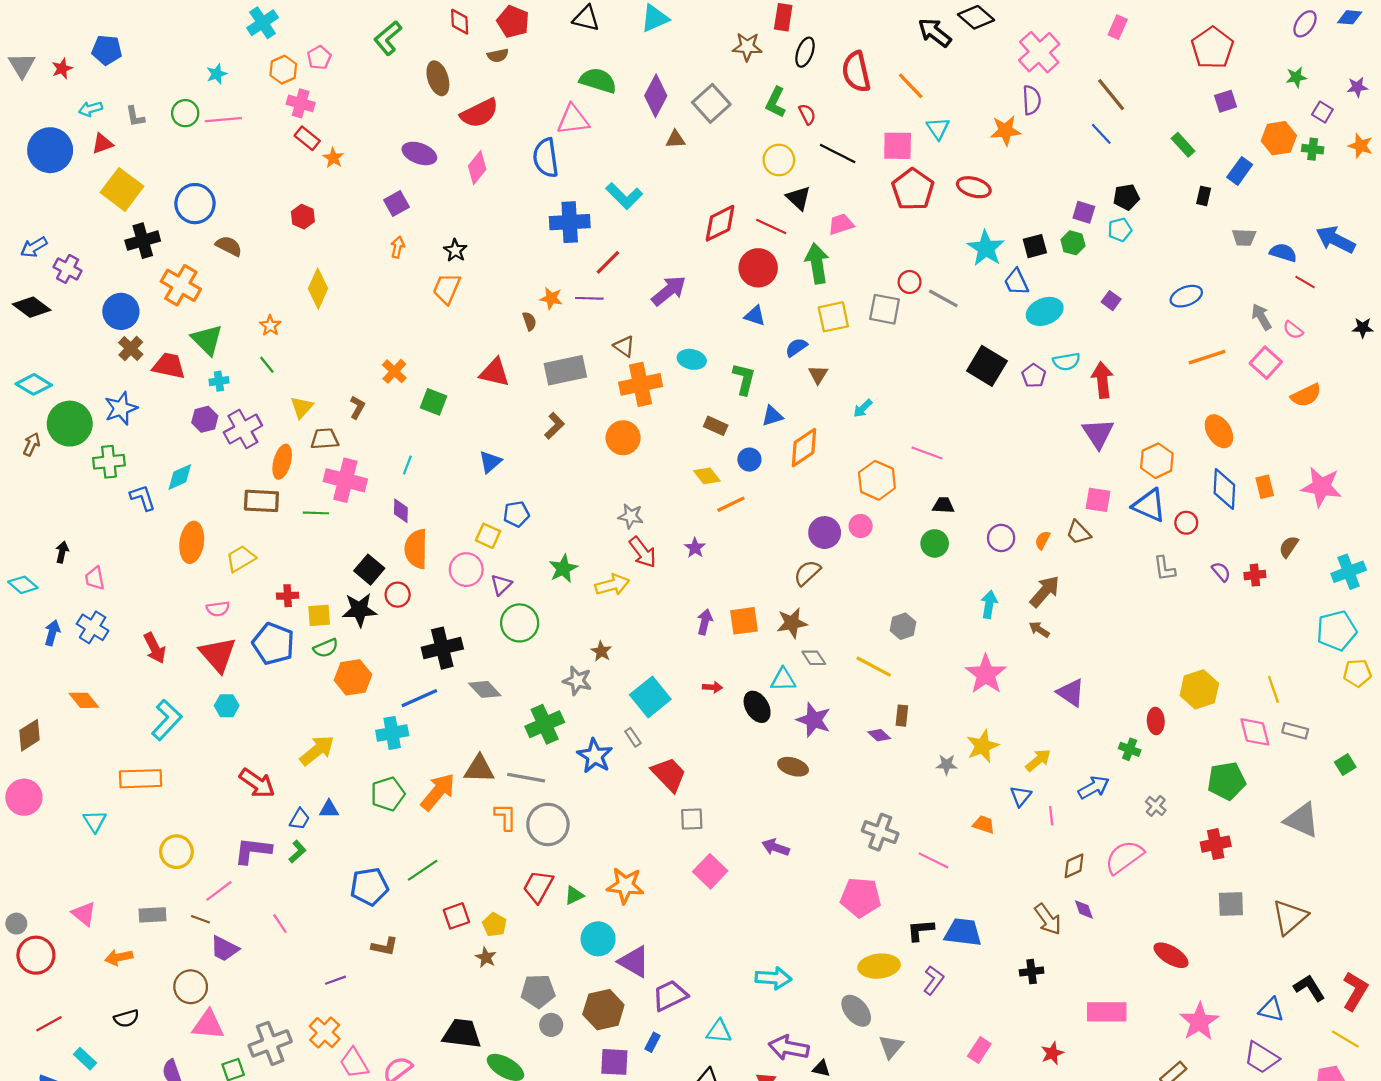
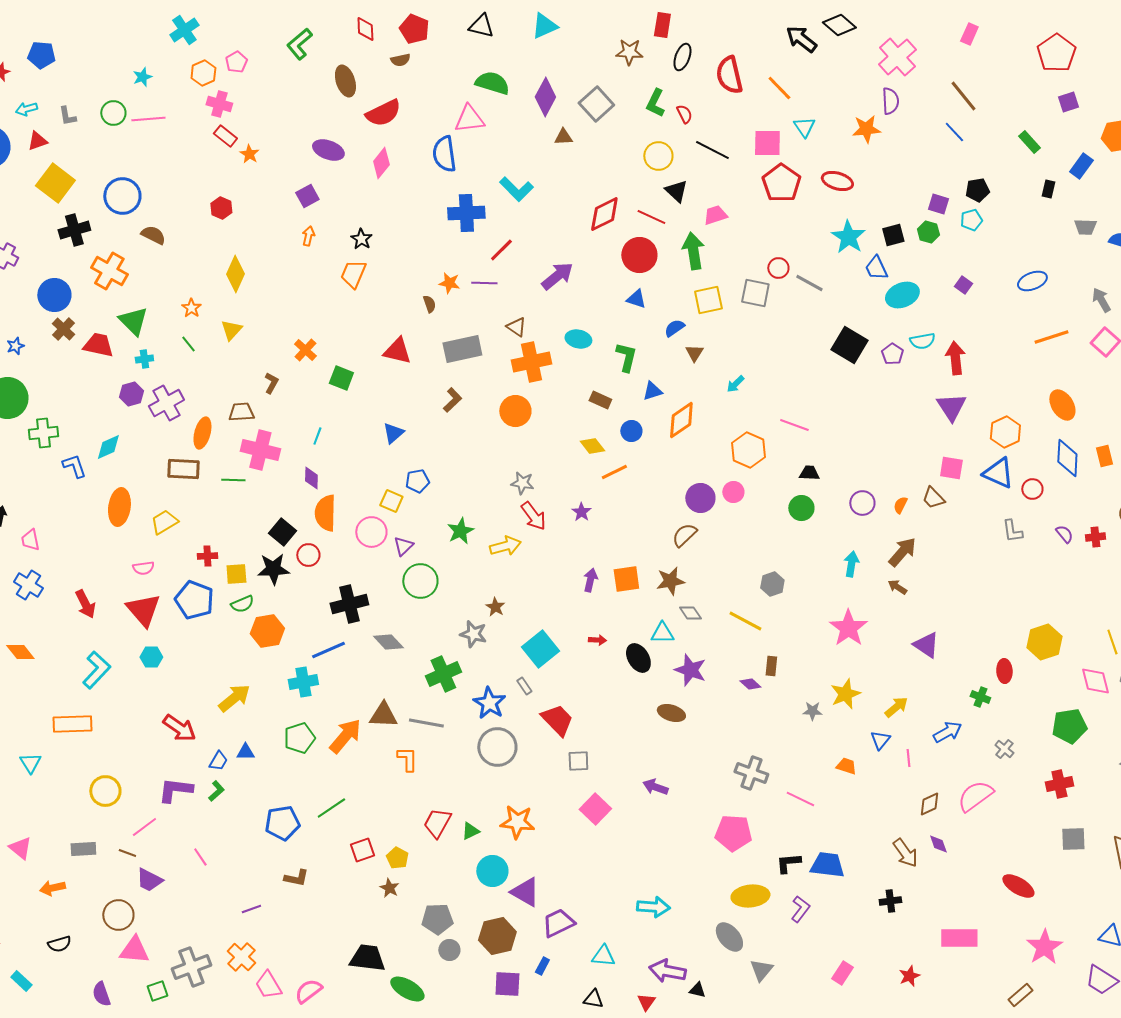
yellow triangle: (302, 407) -> (231, 330), moved
blue star: (121, 408) -> (15, 346), moved, size x0.6
gray circle: (548, 824) -> (497, 747), moved

